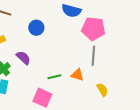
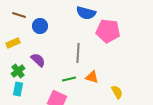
blue circle: (36, 28) -> (40, 26), moved
gray line: (93, 56) -> (78, 53), moved

